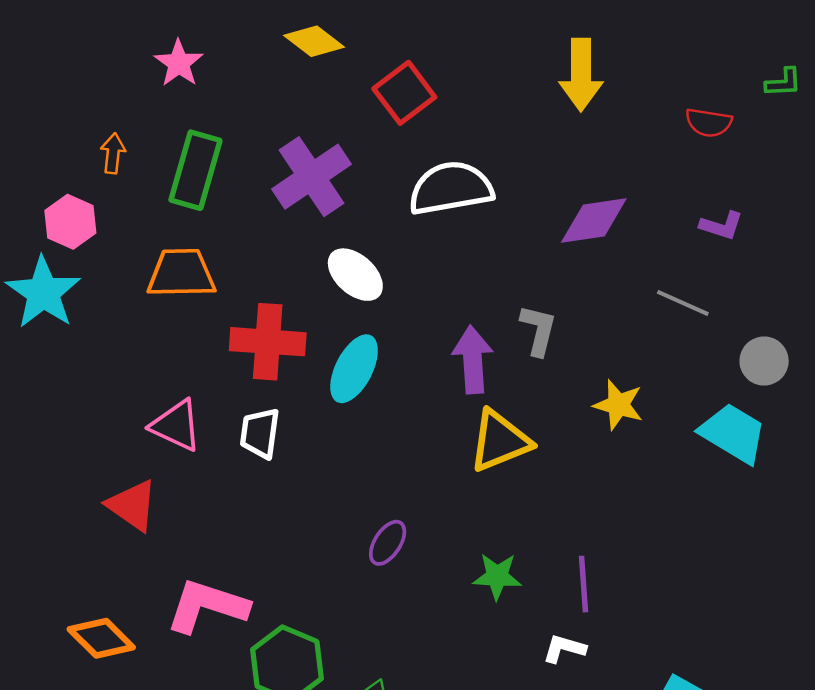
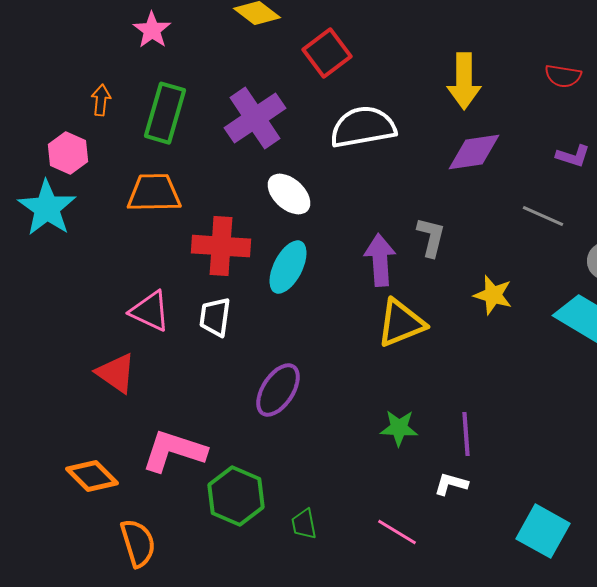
yellow arrow: (581, 75) -> (464, 81), moved
purple ellipse: (388, 543) -> (278, 390), moved, size x1.5

